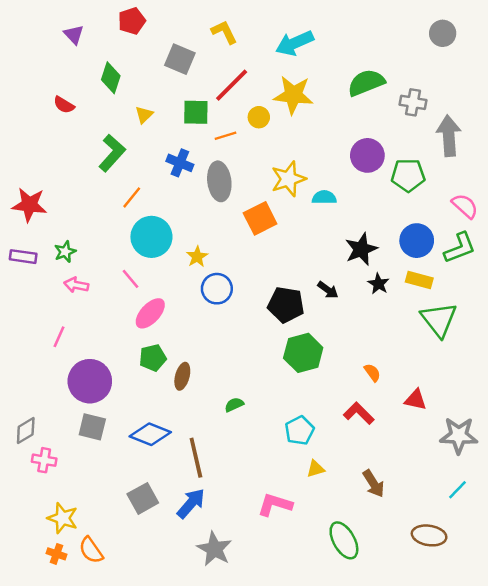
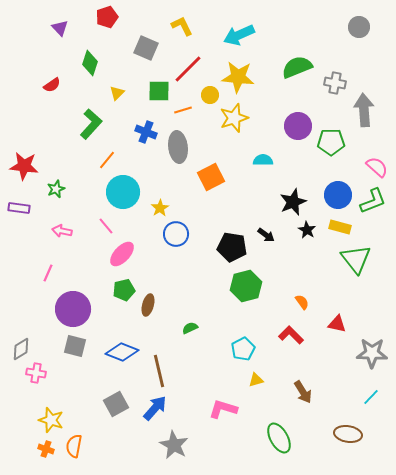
red semicircle: (64, 105) -> (52, 85), turned -66
yellow star: (288, 179) -> (234, 118), moved
green star: (65, 252) -> (56, 189), moved
orange semicircle: (91, 550) -> (74, 446), turned 45

